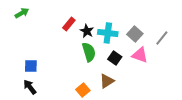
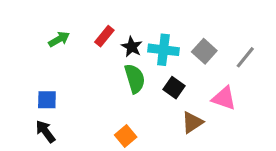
green arrow: (22, 13) -> (59, 39), moved
pink triangle: (140, 55) -> (224, 98), moved
brown triangle: (107, 81) -> (192, 122), moved

